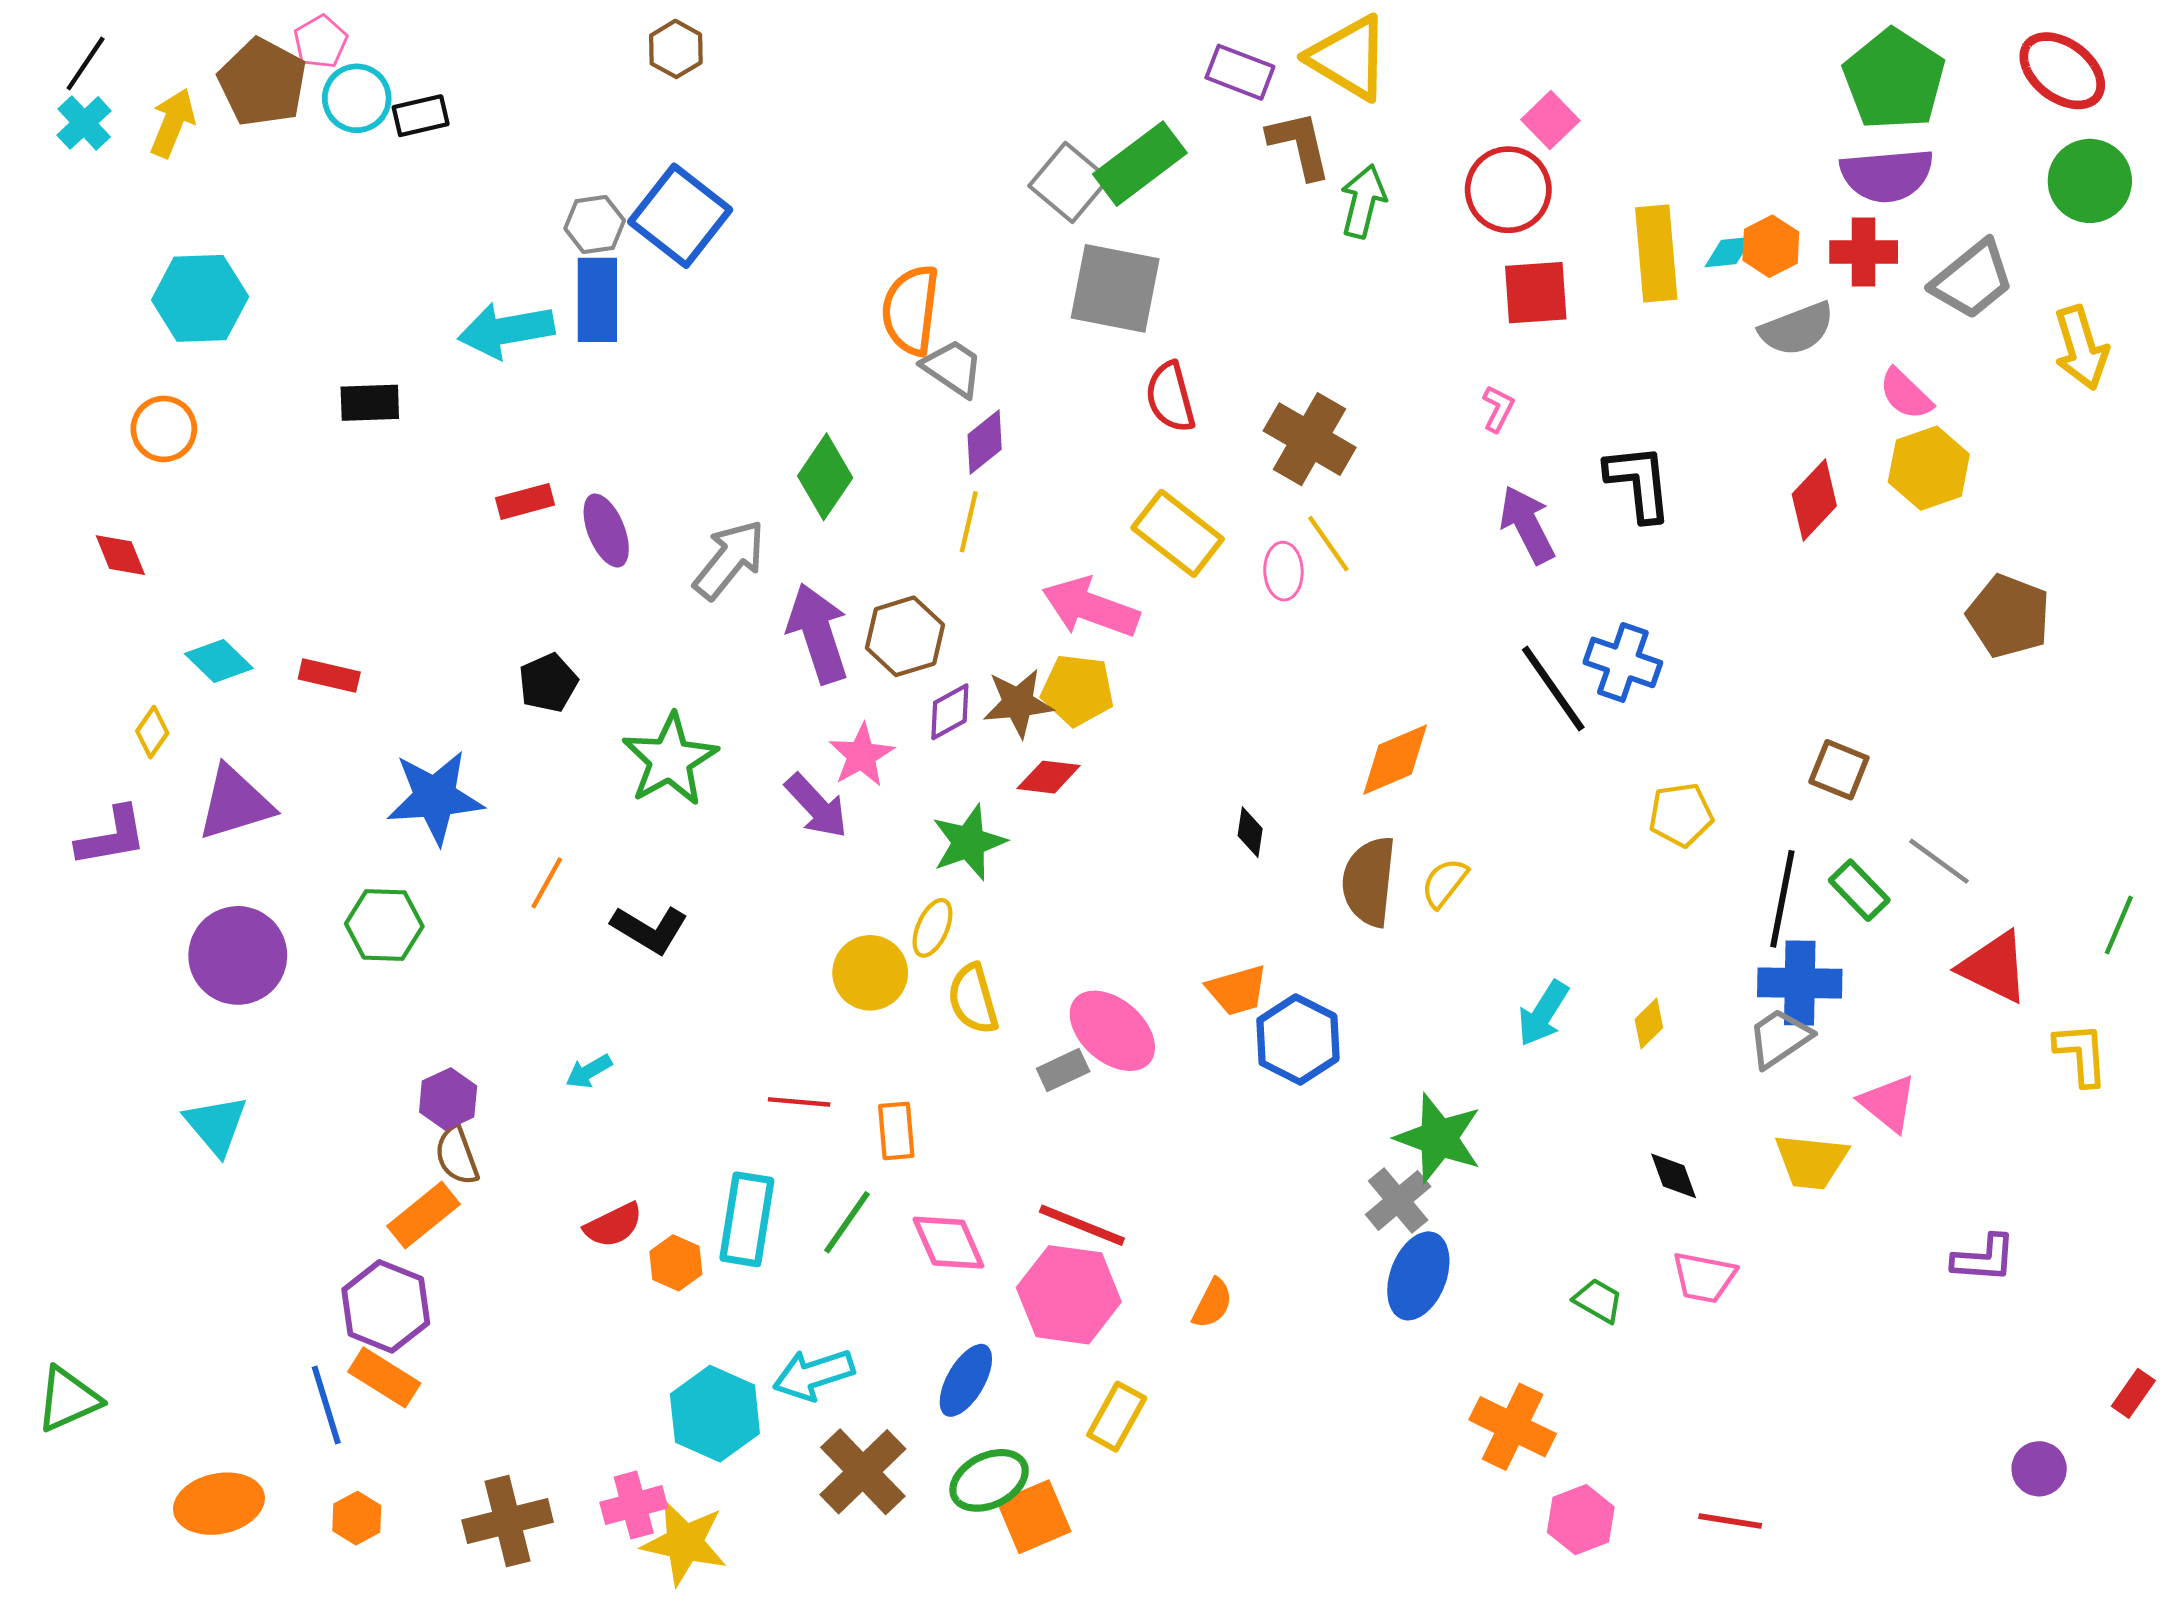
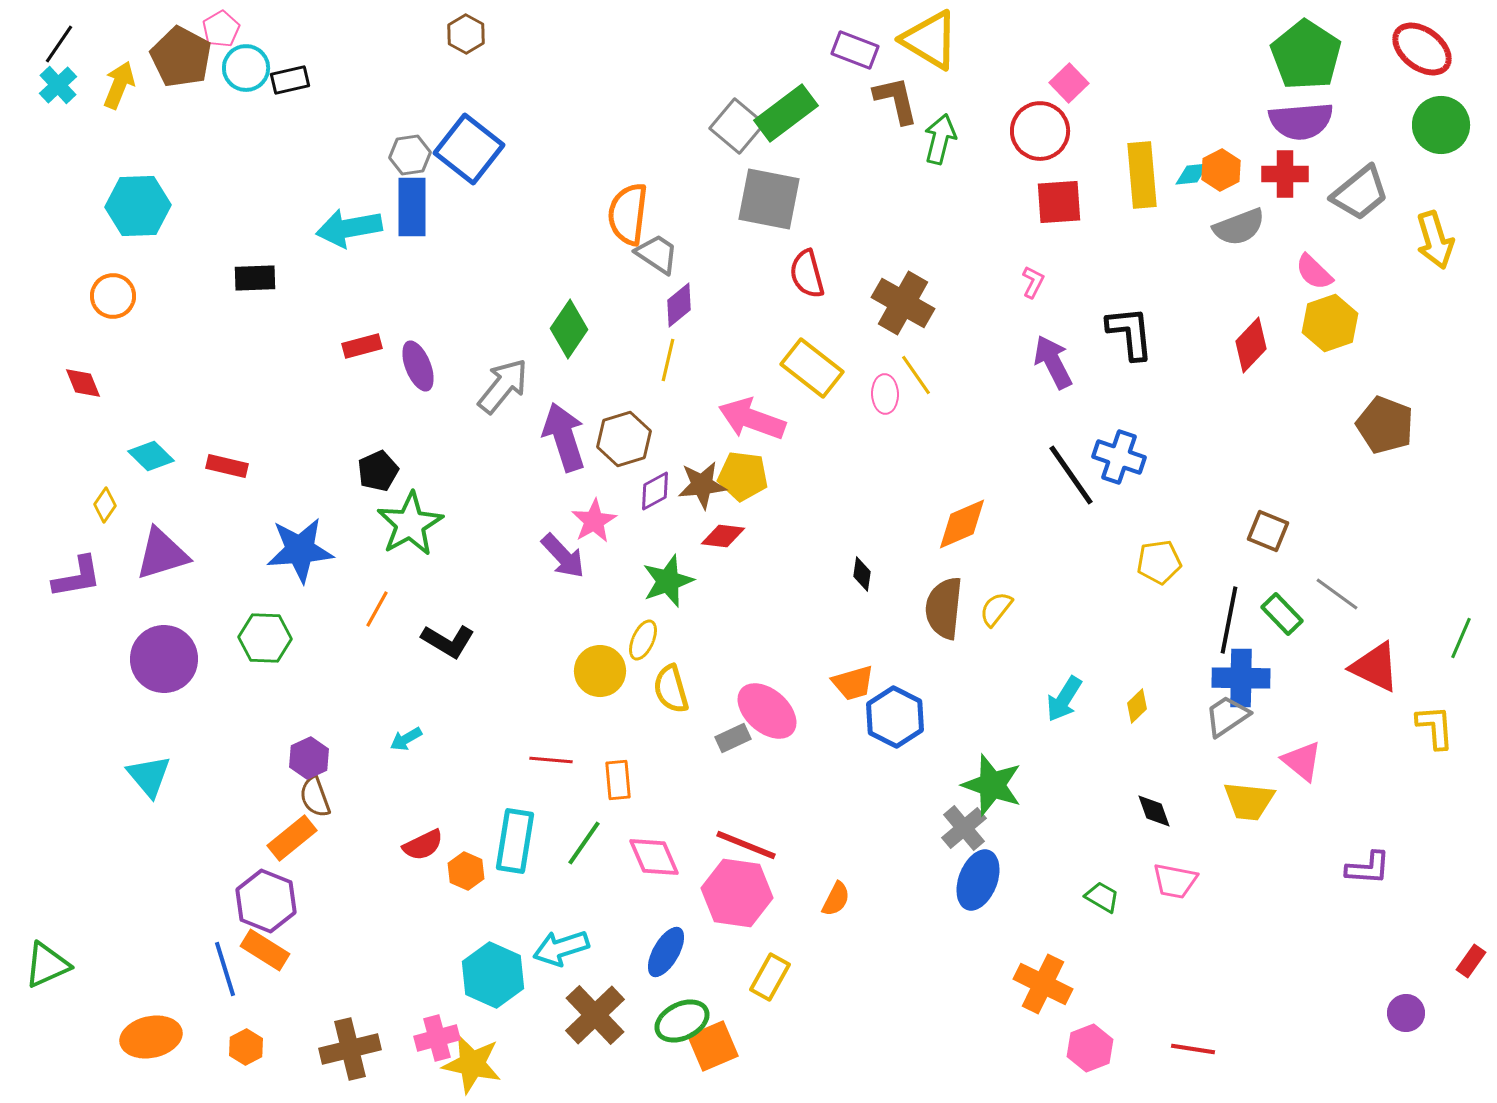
green star: (670, 760) -> (410, 524), moved

